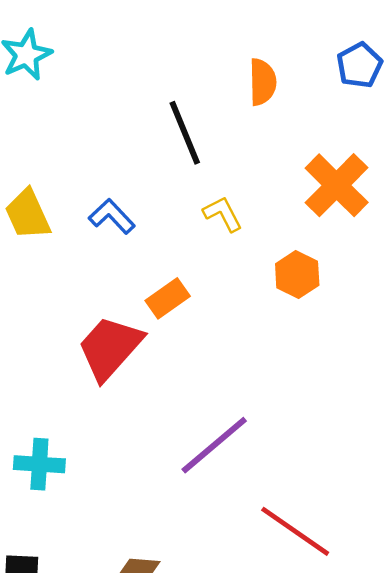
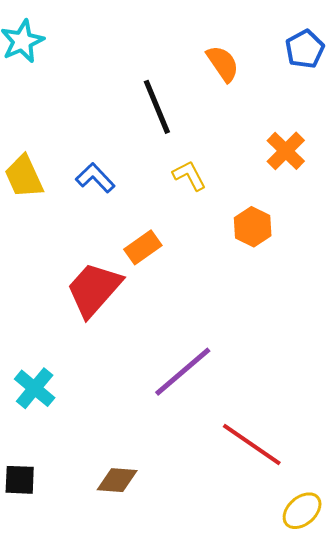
orange semicircle: (263, 82) -> (223, 64), turned -33
orange cross: (337, 185) -> (286, 151), size x0.7
cyan cross: (39, 464) -> (35, 388), turned 36

